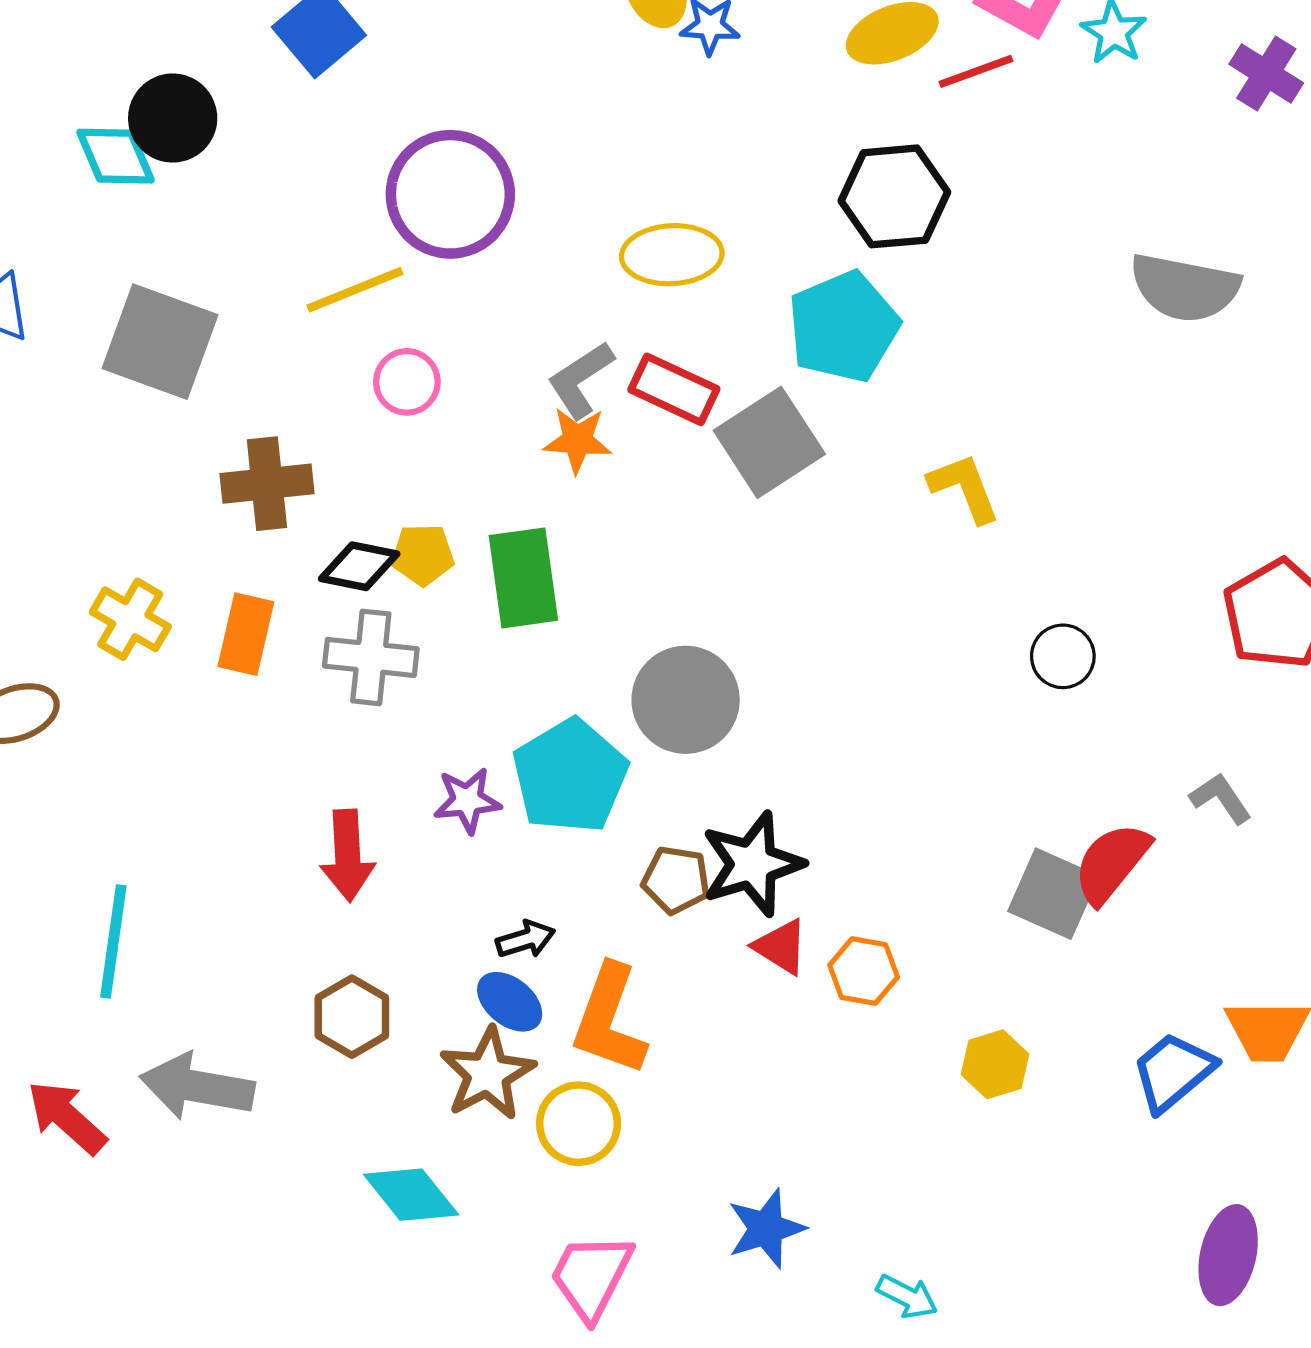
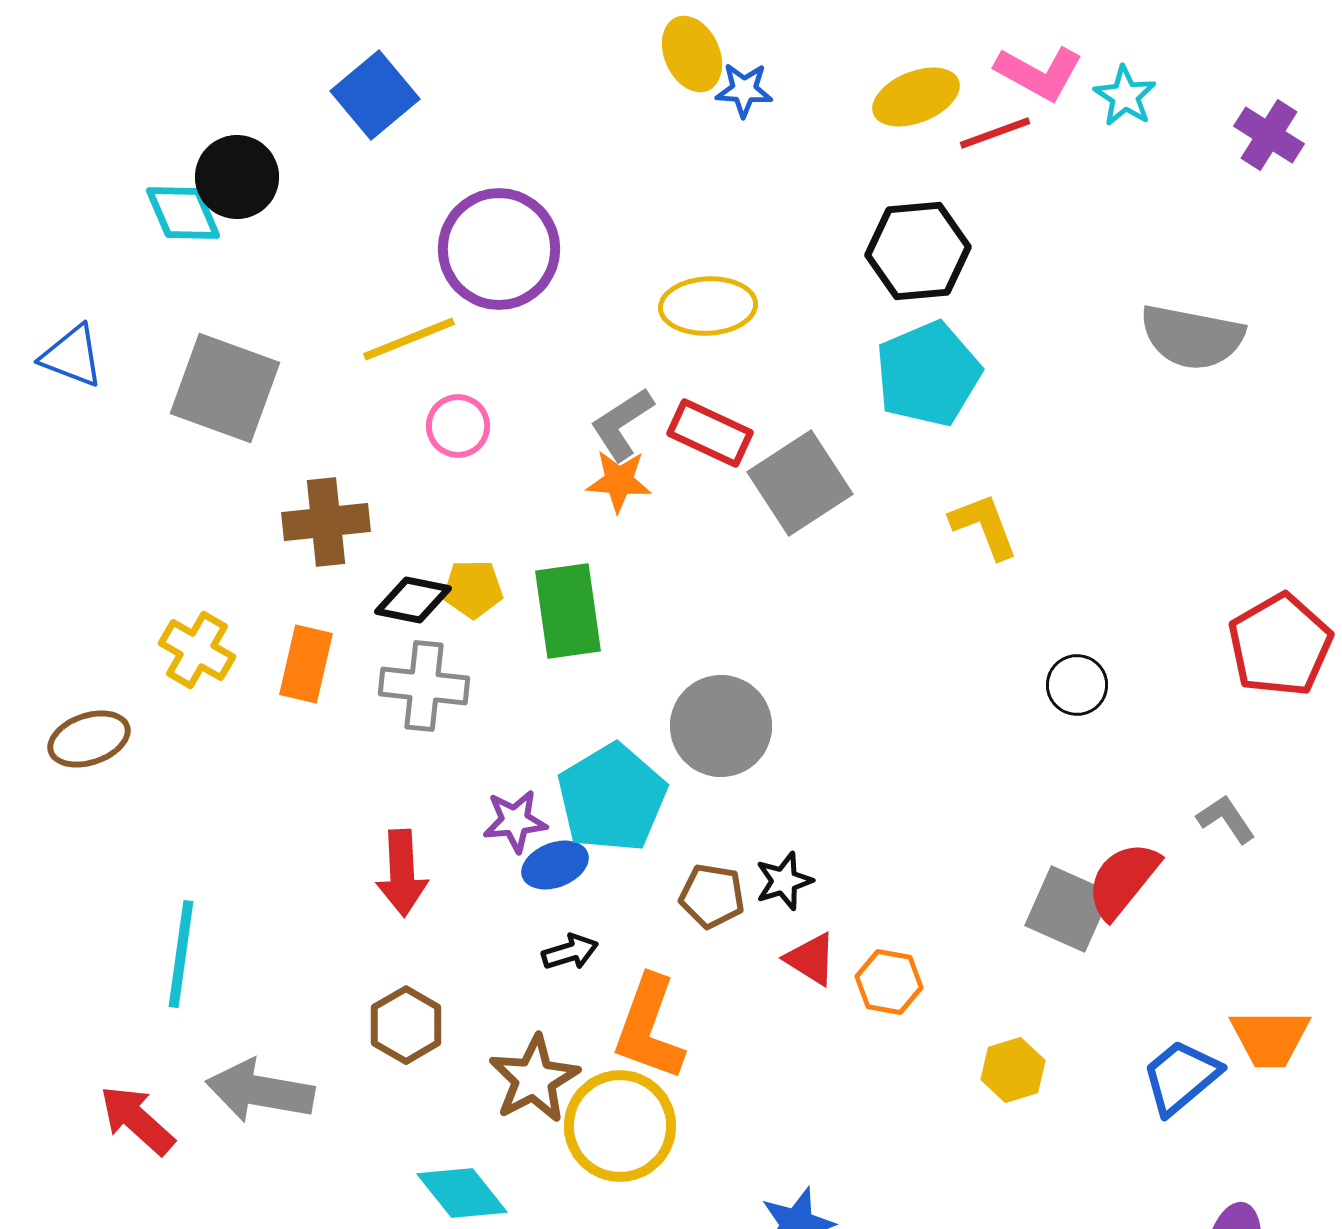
cyan pentagon: (843, 327) -> (928, 374), moved
black star: (752, 864) -> (784, 881), size x0.6
blue ellipse: (510, 1002) -> (555, 865), moved, turned -60
yellow circle: (579, 1124) -> (620, 1126), size x1.4

